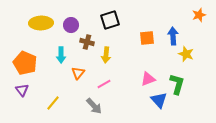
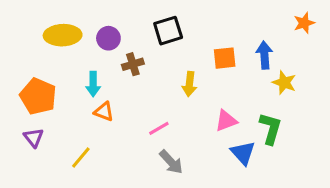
brown cross: (87, 42) -> (133, 64), turned -32
yellow arrow: (106, 55) -> (189, 84), moved
orange triangle: (78, 73) -> (104, 112), moved, turned -48
gray arrow: (94, 106) -> (171, 162), moved

